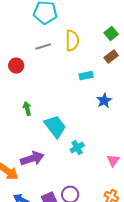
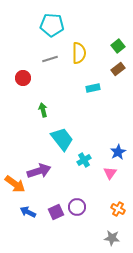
blue star: (104, 101) -> (118, 152), moved
green arrow: (27, 109) -> (43, 110), moved
pink triangle: (113, 161) -> (110, 173), moved

